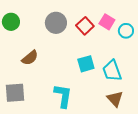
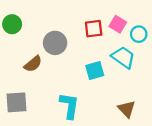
gray circle: (56, 23) -> (55, 43), moved
red square: (85, 26) -> (94, 29), turned 36
cyan trapezoid: (112, 71) -> (123, 57), moved, turned 145

